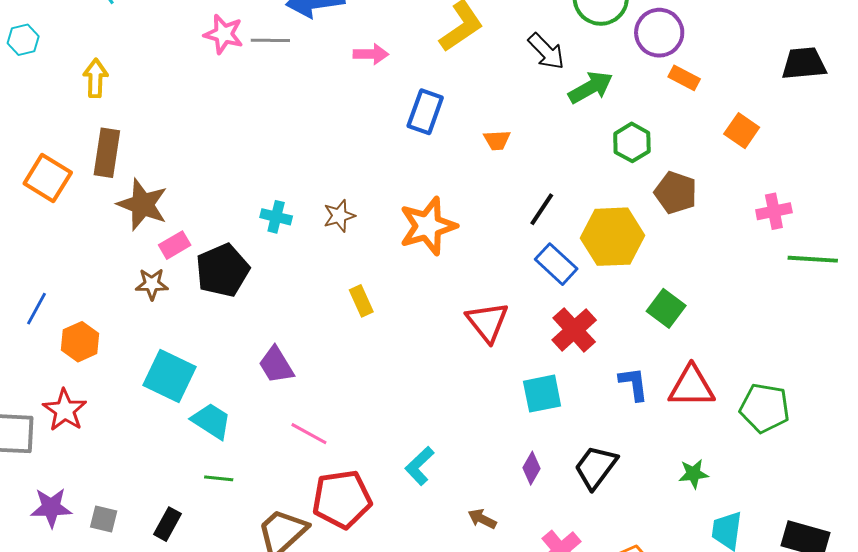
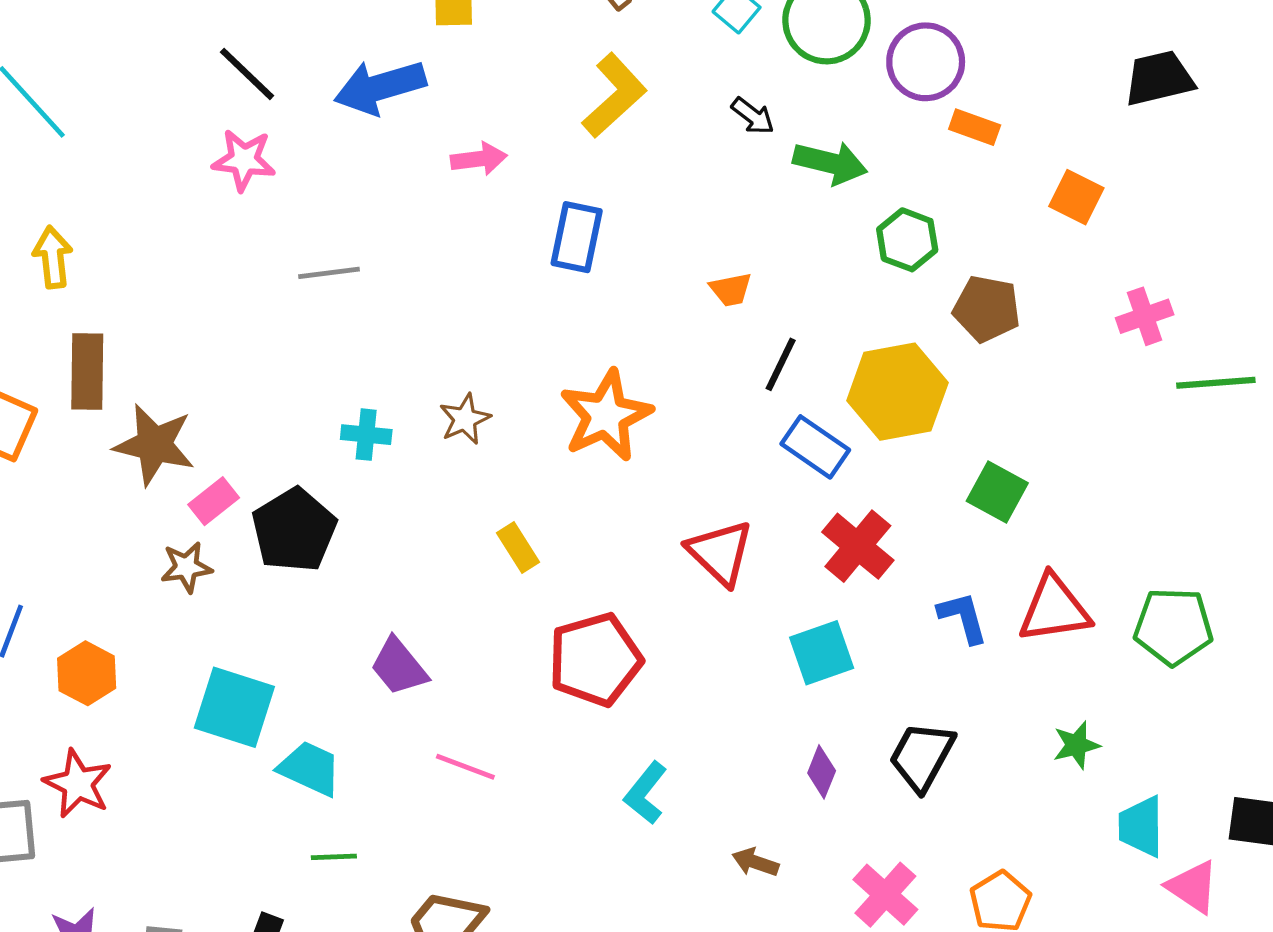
gray line: (270, 40) -> (329, 273), moved
black arrow: (546, 51) -> (753, 116), size x0.7
green arrow: (591, 87) -> (830, 163), turned 51
orange trapezoid: (497, 140) -> (731, 290), moved
red pentagon: (342, 499) -> (595, 659), moved

